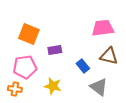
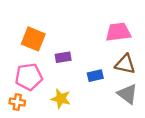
blue rectangle: (83, 66) -> (95, 76), turned -64
gray triangle: (99, 87) -> (127, 94), moved

